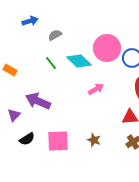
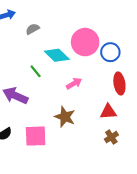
green line: (51, 63) -> (36, 71), moved
brown star: (94, 140) -> (65, 117), moved, size x1.5

